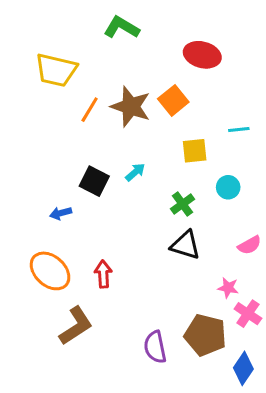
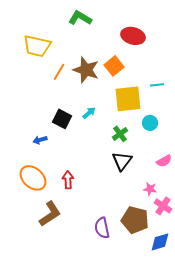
yellow square: (195, 151) -> (128, 99), size x1.6
black triangle: (186, 245) -> (122, 161), turned 50
blue diamond: (243, 368) -> (160, 242), turned 40

